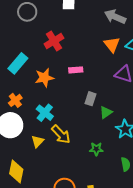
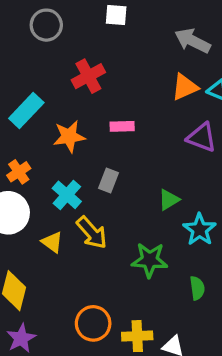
orange triangle: (112, 45) -> (185, 87), turned 42
gray rectangle: (90, 99) -> (109, 180), moved
yellow triangle: (38, 141) -> (52, 242), turned -40
green star: (96, 149) -> (150, 260), size x1.5

